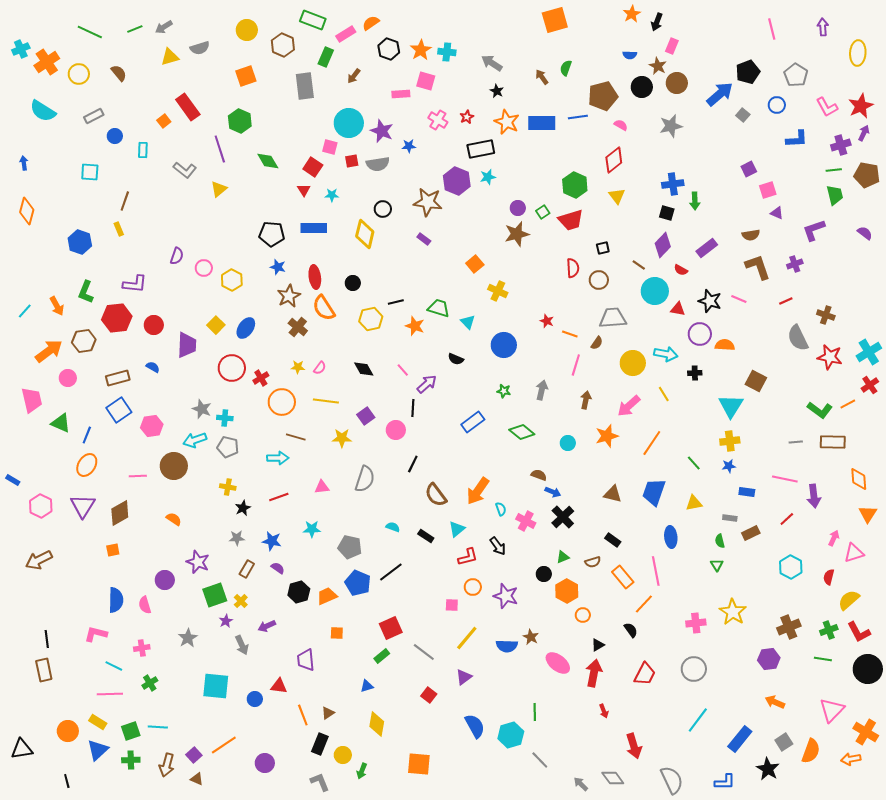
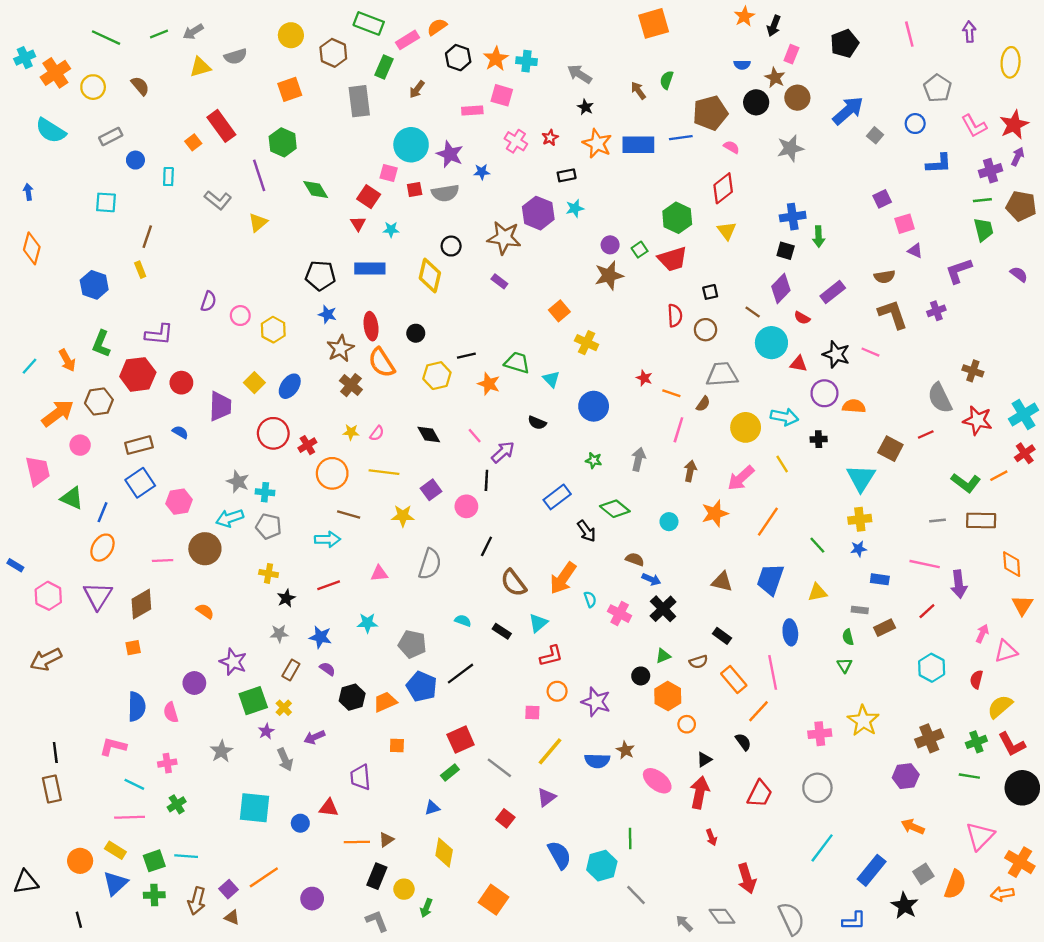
black pentagon: (748, 72) -> (844, 43), moved
black rectangle: (481, 149) -> (567, 175), size x0.6
red line: (786, 301) -> (926, 434), moved
black arrow: (498, 546) -> (587, 531), moved
orange line: (303, 715) -> (357, 842), turned -70
orange square: (419, 764) -> (493, 900), turned 30

